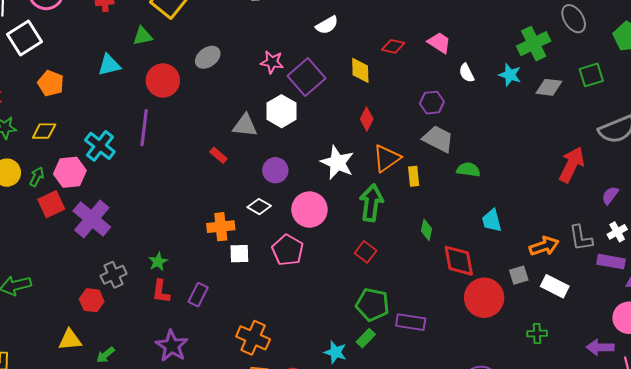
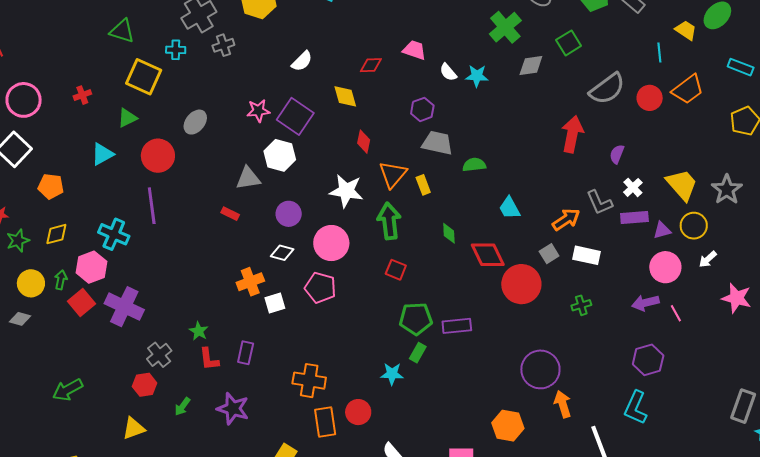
cyan star: (510, 75) -> (477, 76), moved
green arrow: (105, 355) -> (182, 407), moved

